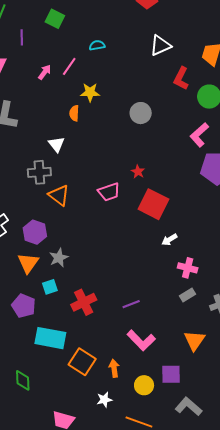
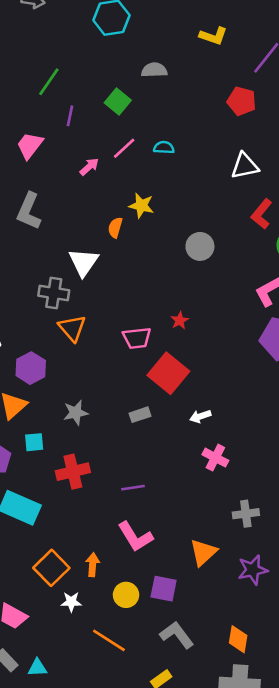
pink line: (69, 66) -> (124, 148), moved
white triangle: (56, 144) -> (84, 262), size x1.4
red square: (154, 204) -> (168, 373), moved
gray star: (59, 258) -> (76, 413), moved
gray rectangle: (188, 295) -> (140, 415), moved
orange square: (82, 362) -> (51, 568), moved

